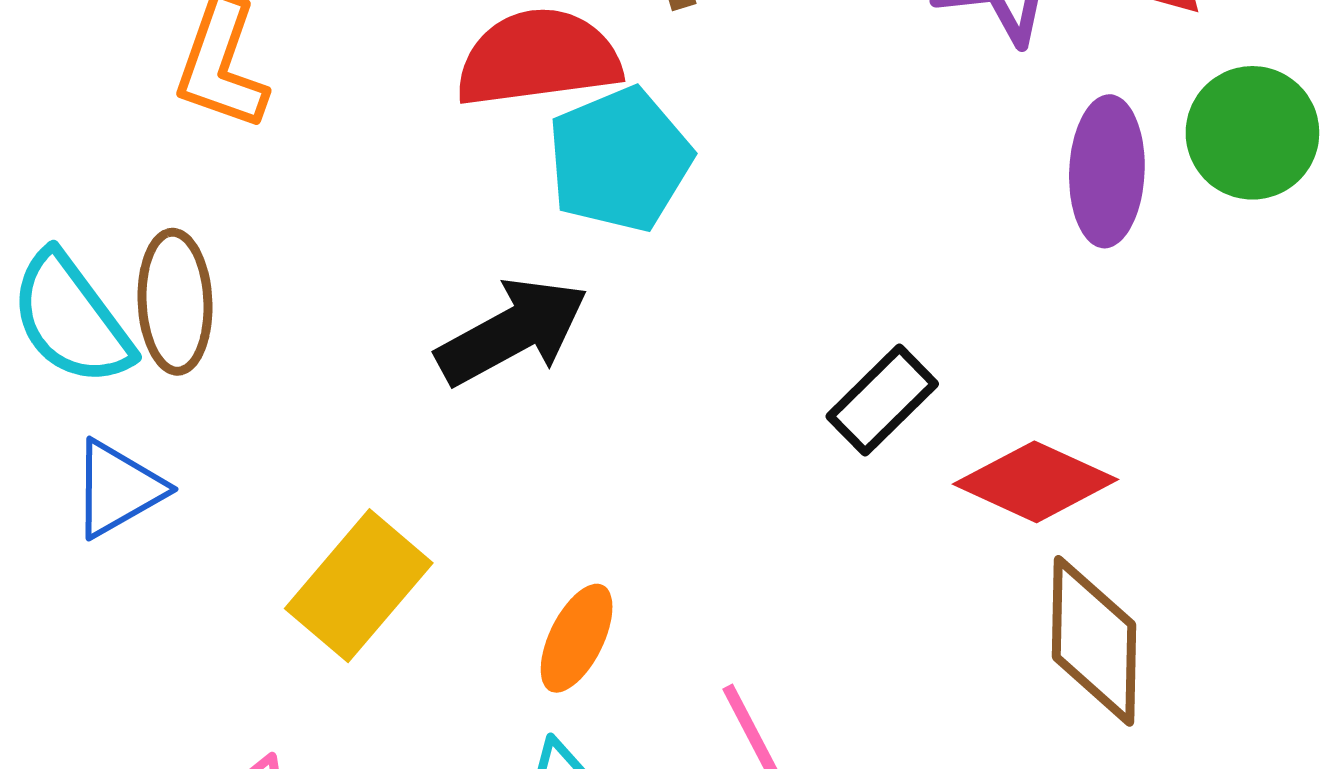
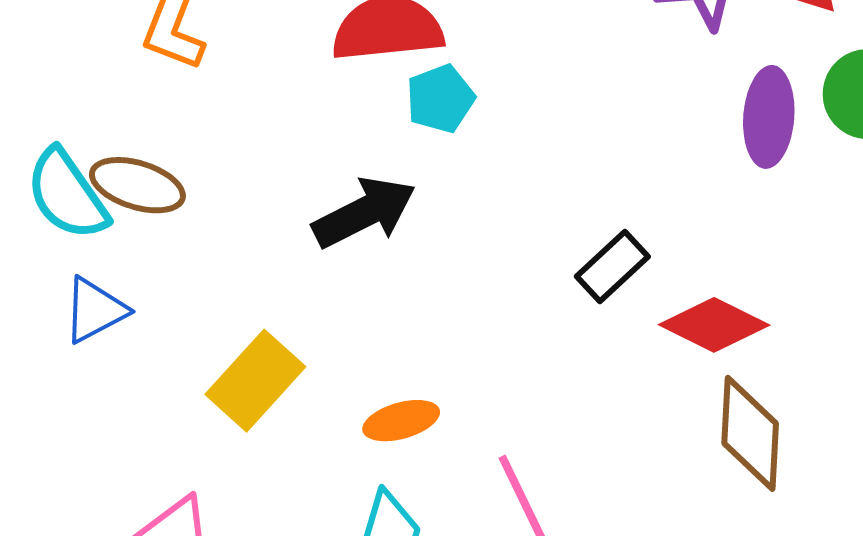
cyan pentagon: (620, 160) -> (440, 99), size x0.7
brown ellipse: (175, 302) -> (137, 185), turned -72
orange ellipse: (577, 638) -> (401, 421), turned 46

